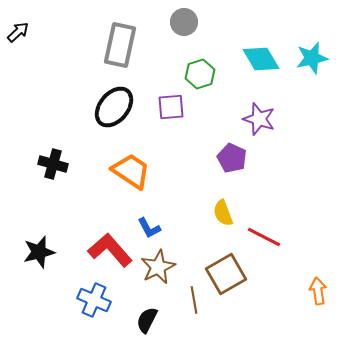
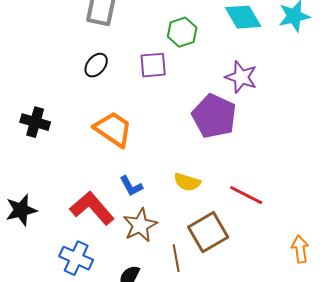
black ellipse: (114, 107) -> (96, 65), size x0.6
purple pentagon: (232, 158) -> (214, 116), size x1.5
yellow semicircle: (223, 213) -> (187, 182), moved, turned -52

